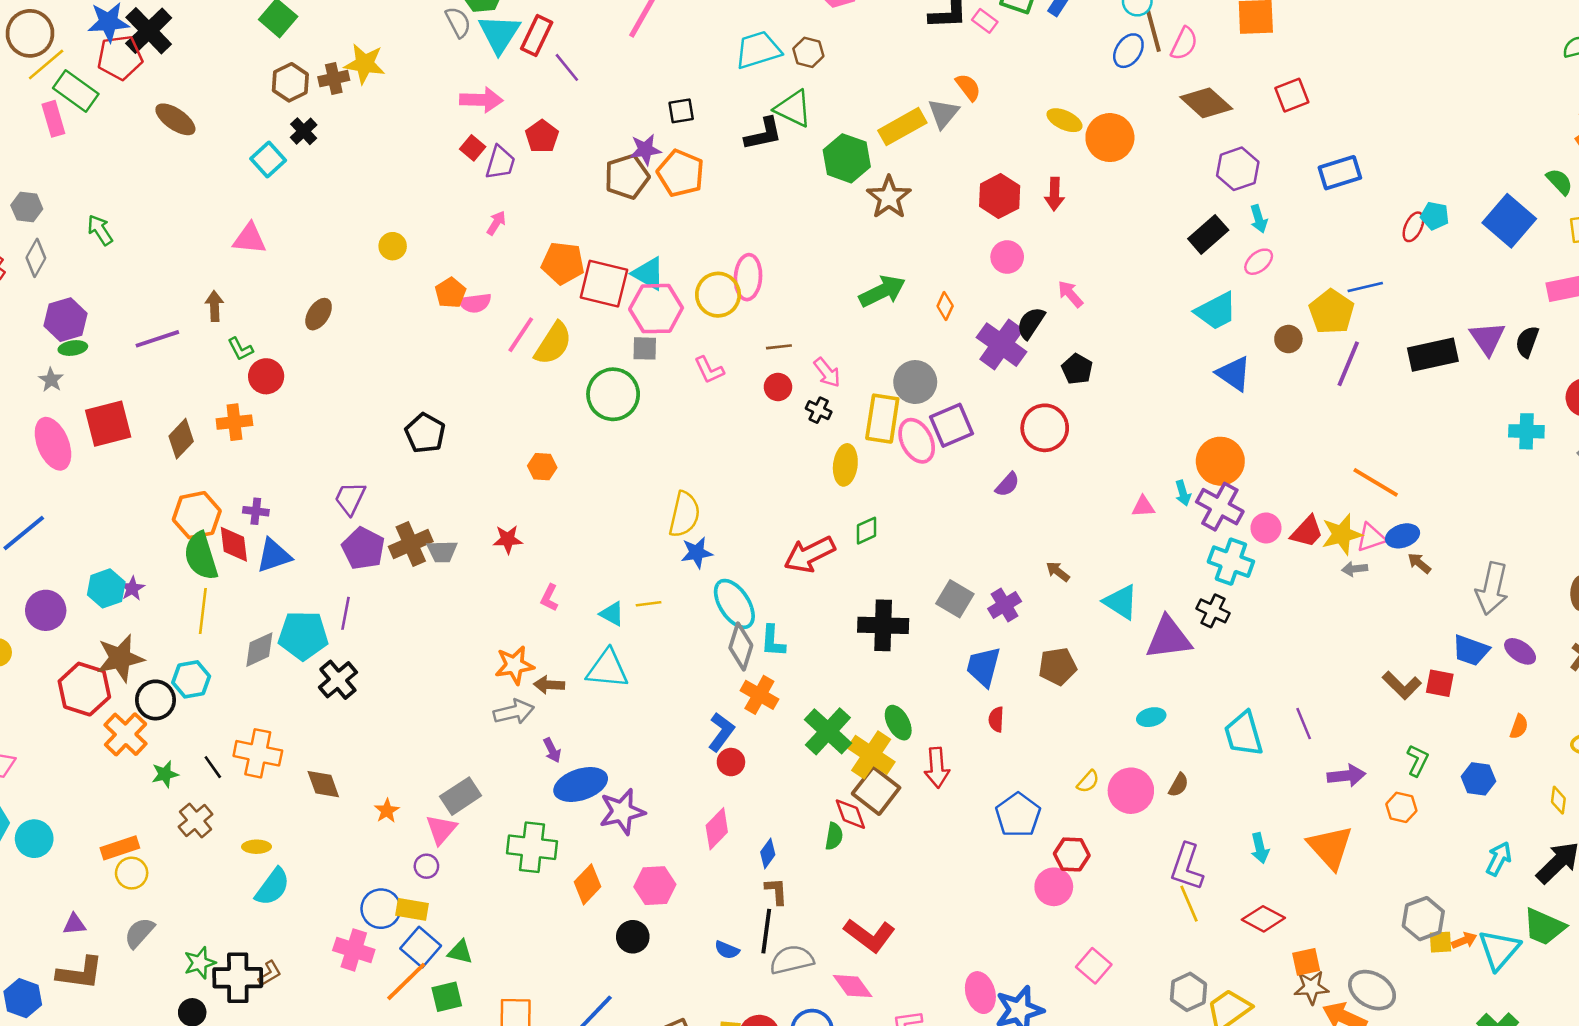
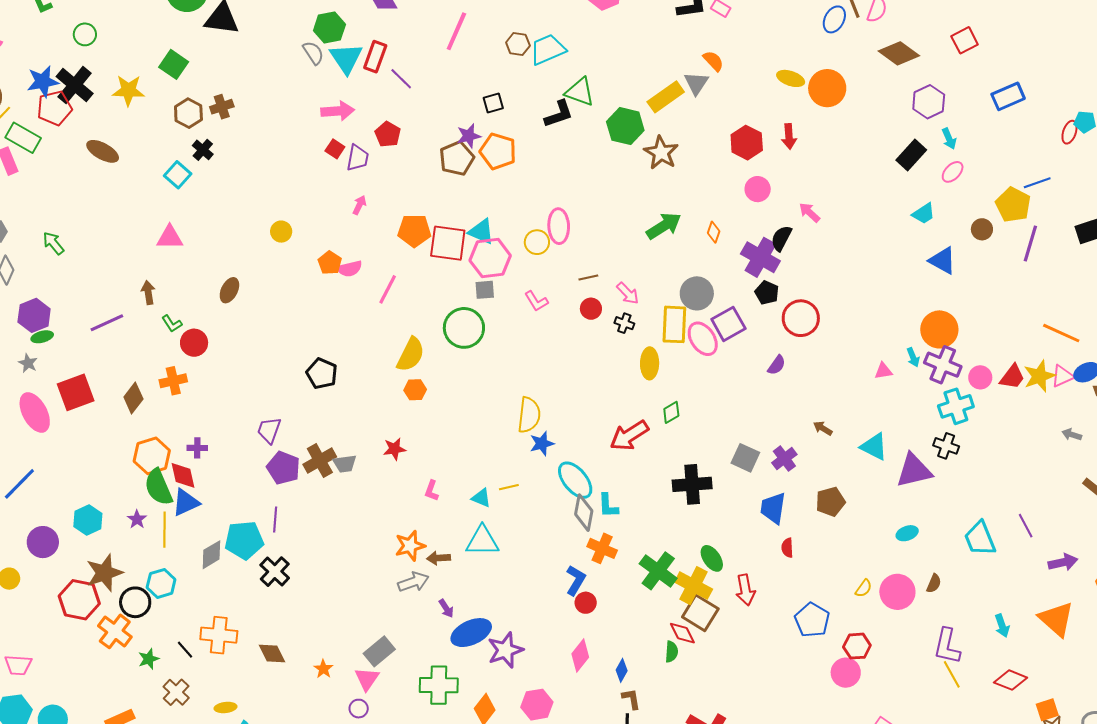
brown hexagon: (808, 52) -> (518, 44), moved
yellow star: (365, 64) -> (128, 90), moved
yellow circle: (718, 295) -> (537, 242), size x0.7
cyan trapezoid: (1216, 311) -> (924, 214), size x0.7
yellow semicircle: (553, 344) -> (411, 355), moved
black pentagon: (1077, 369) -> (767, 293), moved
blue triangle: (274, 556) -> (186, 502), moved
cyan cross: (1231, 562) -> (956, 406), turned -32
gray arrow: (1355, 569) -> (1072, 435), moved, turned 30
purple star: (132, 588) -> (137, 519), moved

